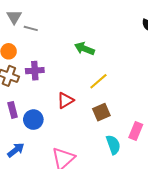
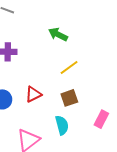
red triangle: (65, 100) -> (33, 94), moved
cyan semicircle: (113, 145) -> (62, 125), moved

